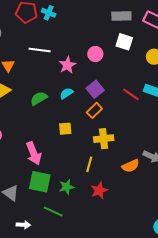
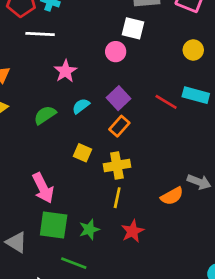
white square: (124, 42) -> (133, 28), moved
white line: (40, 50) -> (40, 34), moved
pink star: (67, 65) -> (65, 71), moved
yellow square: (65, 129) -> (82, 153), turned 32
yellow cross: (104, 139) -> (117, 165), moved

